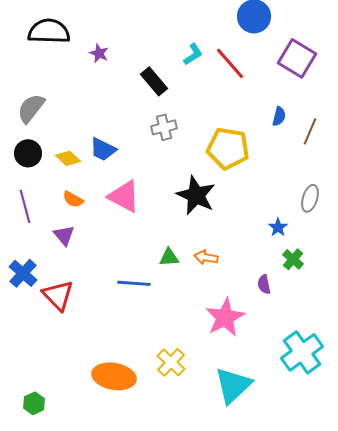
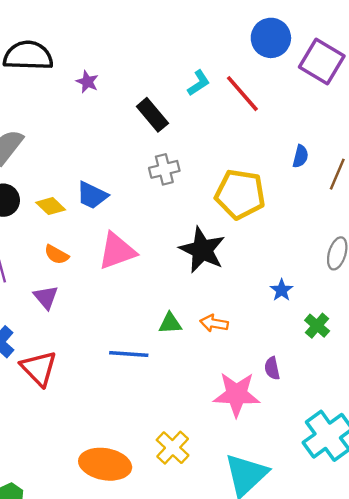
purple square: (297, 58) -> (322, 62), moved
pink triangle: (124, 196) -> (117, 251), turned -48
blue star: (278, 227) -> (282, 290), moved
purple semicircle: (264, 284) -> (272, 368), moved
pink star: (225, 317) -> (237, 394), turned 30

